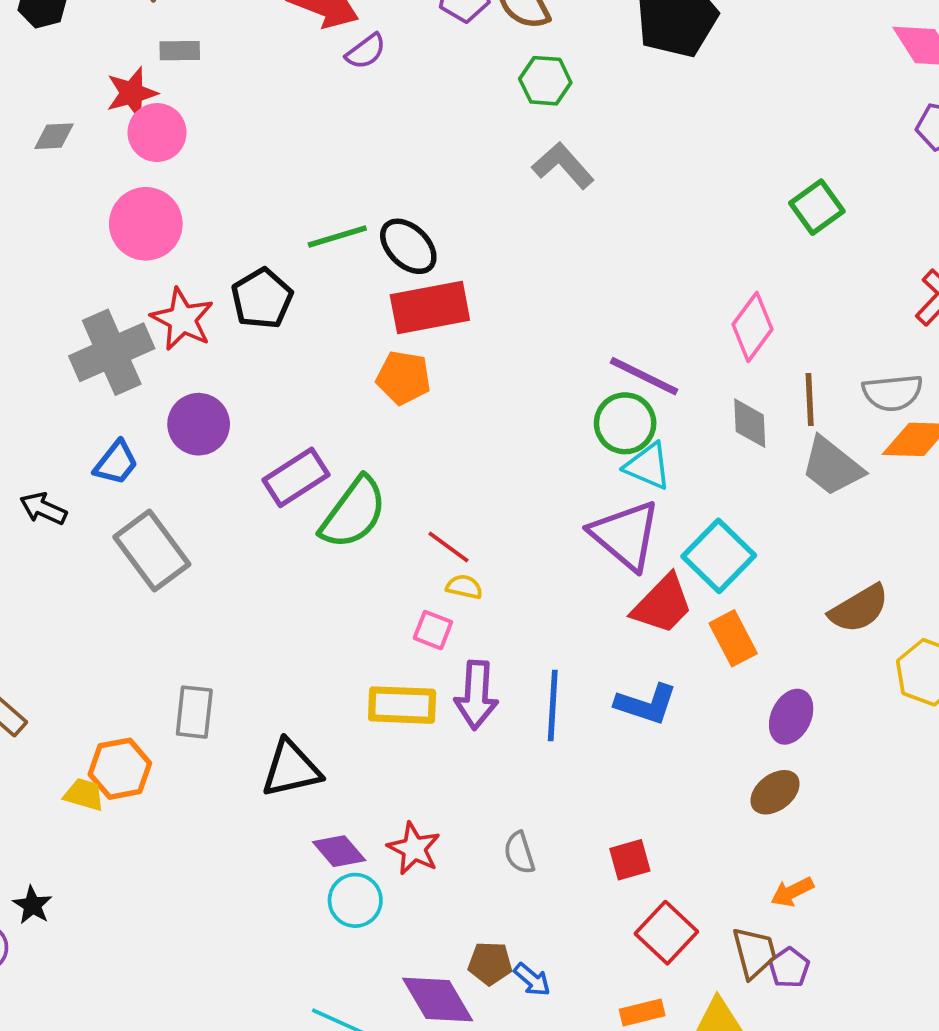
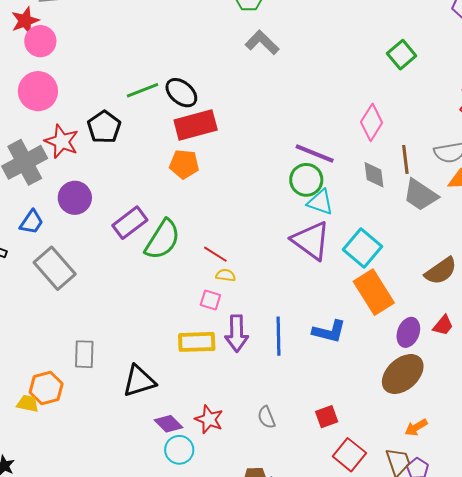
red trapezoid: (662, 604) -> (443, 325), moved, size x0.6
orange rectangle: (733, 638) -> (374, 292), size x1.5
brown ellipse: (775, 792) -> (403, 374), size x1.6

